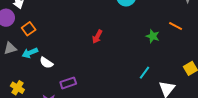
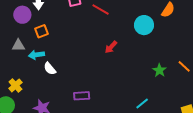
red arrow: (97, 37) -> (111, 47), moved
purple rectangle: (68, 83) -> (82, 96), moved

